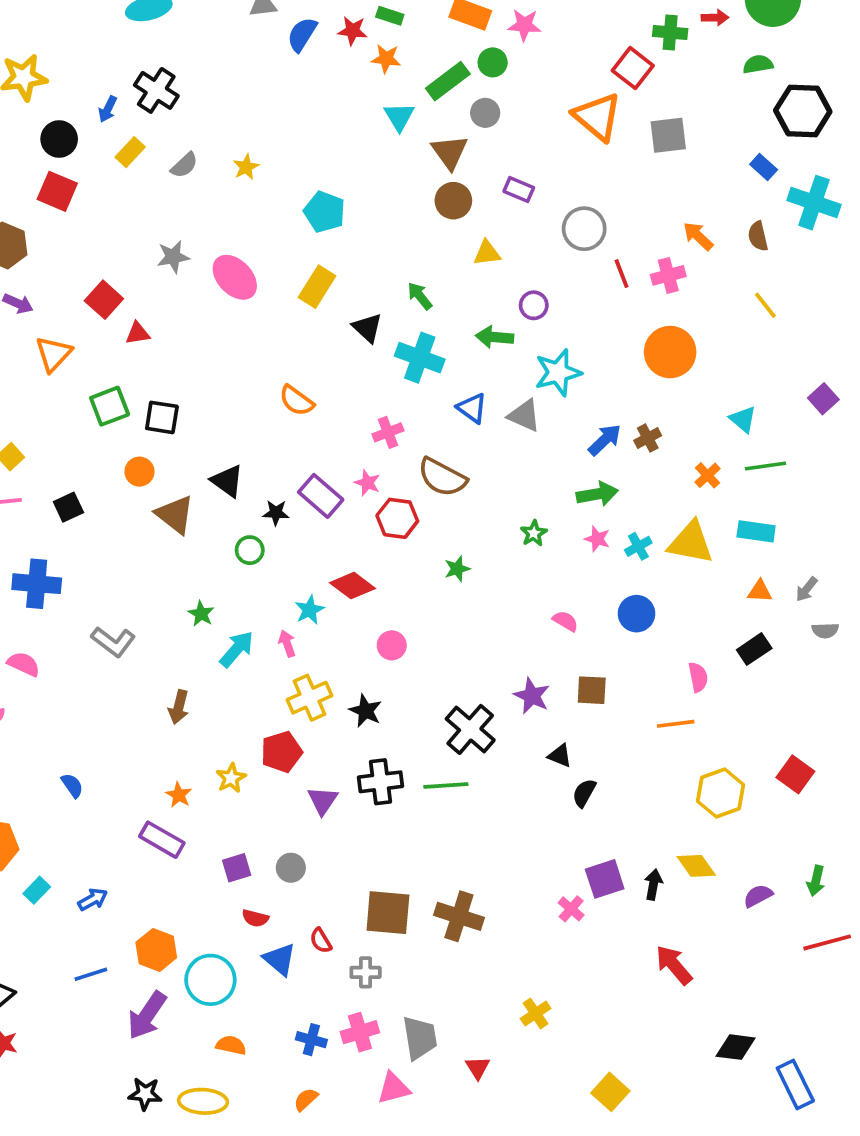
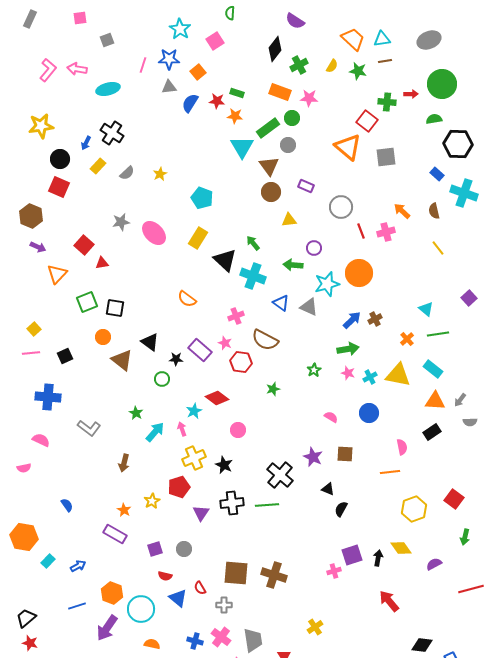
cyan triangle: (399, 117) -> (242, 147), size x1.4
black triangle: (367, 328) -> (225, 260), size x1.4
orange circle: (670, 352) -> (359, 273), moved
cyan rectangle: (756, 531) -> (433, 369), turned 30
orange triangle: (760, 591) -> (435, 401), size x1.5
green arrow: (816, 881) -> (465, 537), moved
pink cross: (571, 909) -> (334, 571), turned 32
pink cross: (360, 1032) -> (221, 637), turned -36

